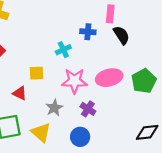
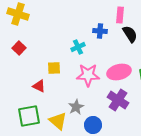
gray star: (54, 108) -> (76, 107), moved
purple cross: (88, 109) -> (118, 100), moved, size x1.5

